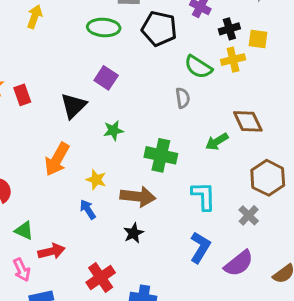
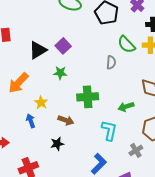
purple square: (106, 78) -> (63, 46), moved
green arrow: (217, 142) -> (126, 107), moved
green cross: (161, 155) -> (88, 97), turned -30
brown arrow: (138, 197) -> (66, 120), size x0.7

